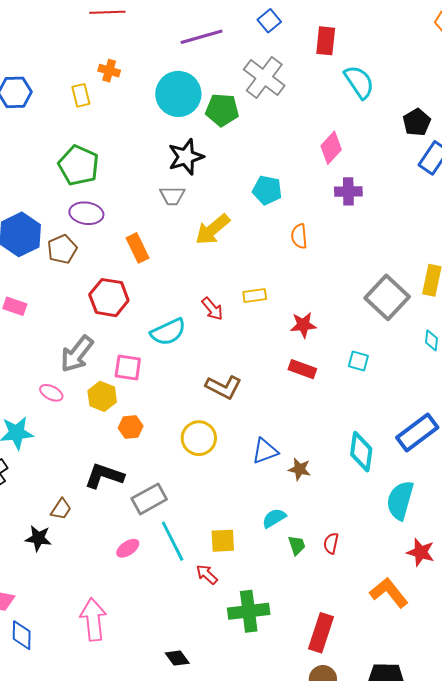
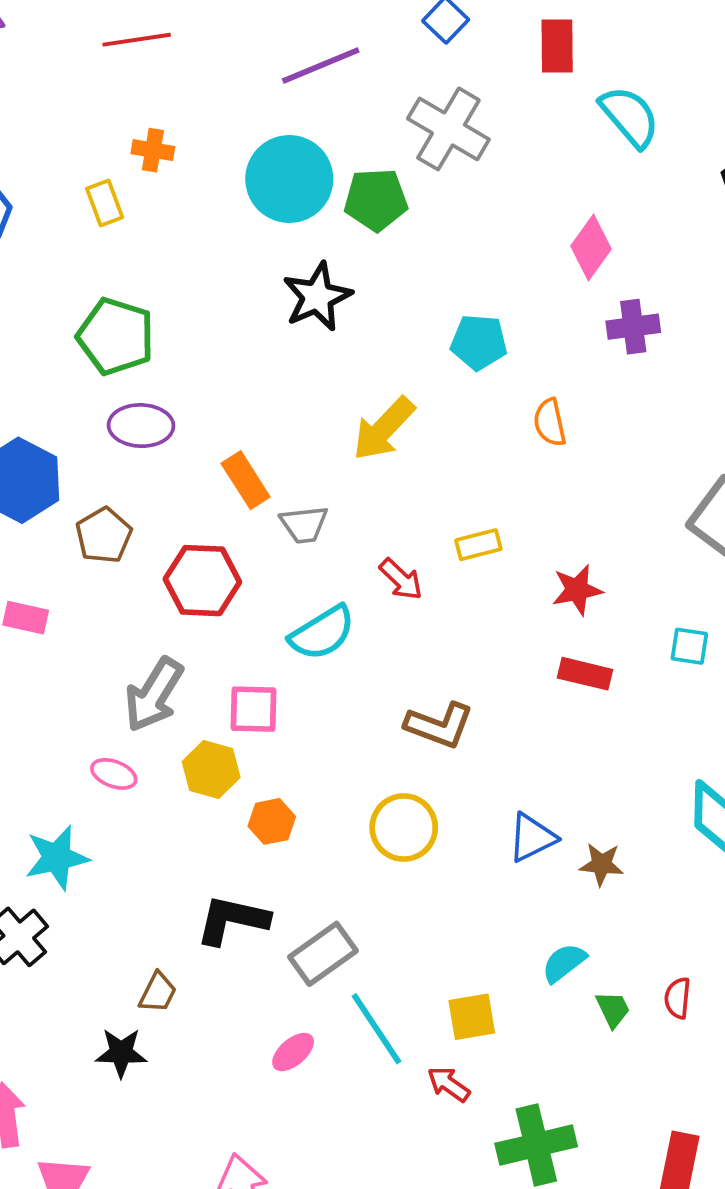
gray trapezoid: (172, 196) -> (304, 524), moved
brown pentagon: (62, 249) -> (104, 535), moved

